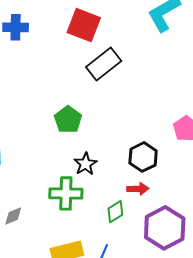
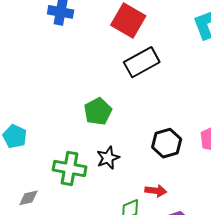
black hexagon: (143, 157) -> (167, 143), moved
green cross: (66, 193) -> (70, 168), moved

